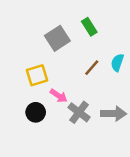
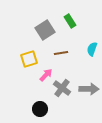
brown line: (92, 68) -> (61, 53), moved, turned 40
pink arrow: (59, 96) -> (46, 75), turned -80
black circle: (36, 112) -> (40, 109), moved

